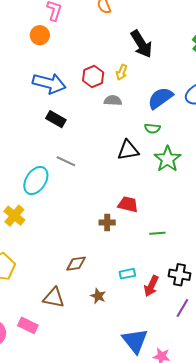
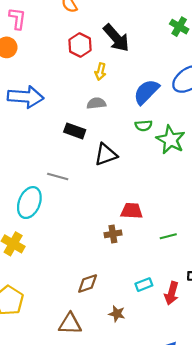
red hexagon: (93, 76) -> (80, 45), moved
black rectangle: (56, 119) -> (75, 131), moved
black triangle: (128, 150) -> (106, 154), moved
green star: (168, 159) -> (171, 140), moved

